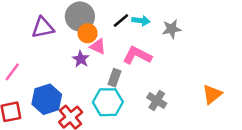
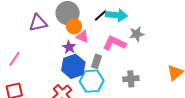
cyan arrow: (141, 21) -> (116, 15), size x1.5
gray star: (172, 29) -> (137, 34), moved
blue hexagon: (47, 99) -> (73, 66), moved
gray cross: (157, 100) -> (131, 79), turned -35

